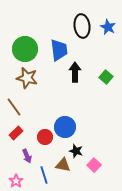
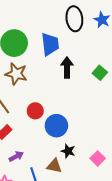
red circle: (45, 137) -> (35, 111), moved
purple arrow: (27, 156) -> (16, 156), turned -96
pink square: (94, 165) -> (98, 158), moved

